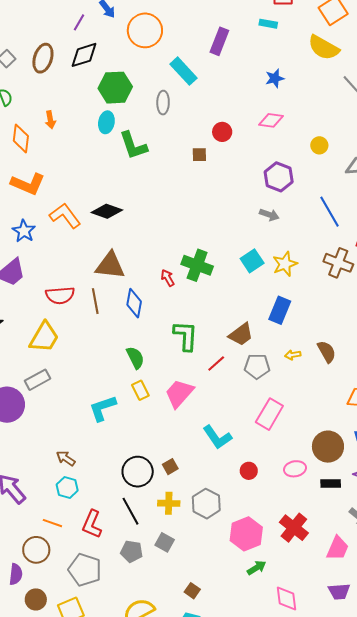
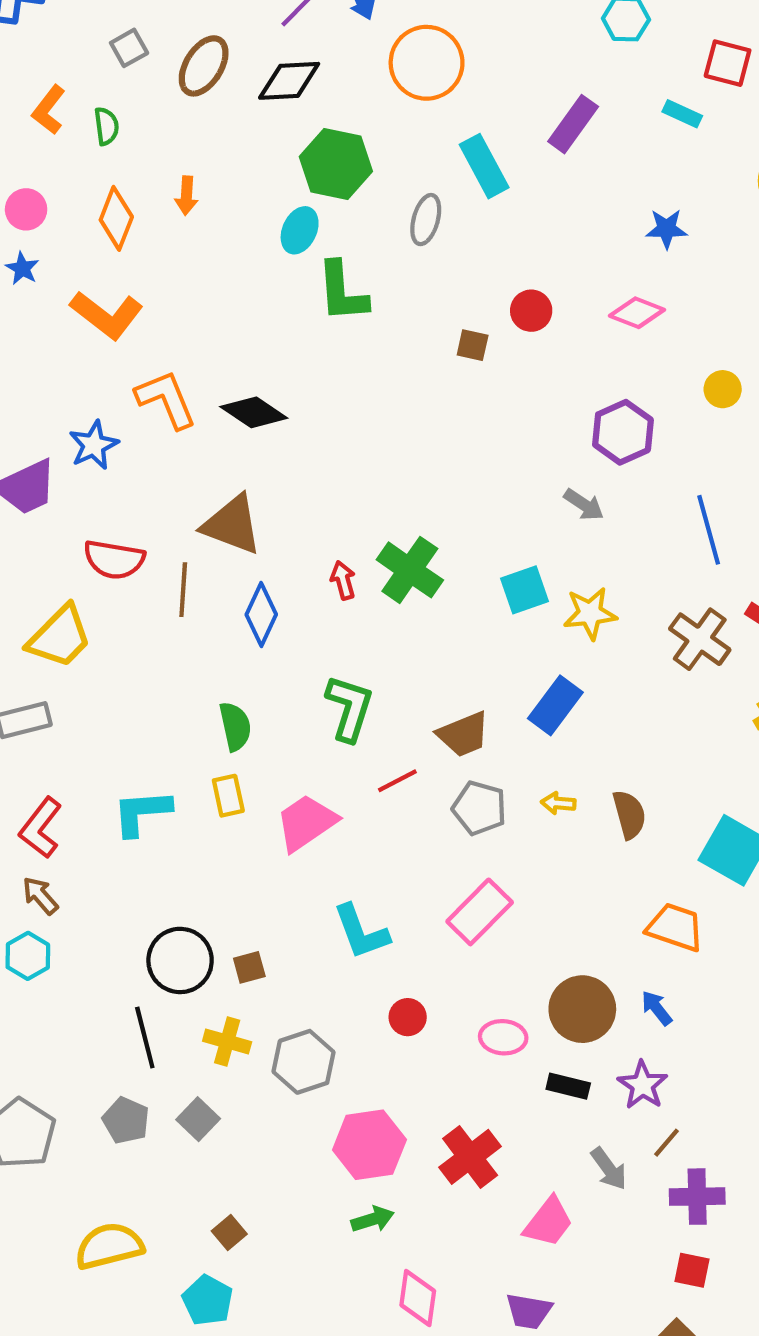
blue star: (24, 231) -> (94, 445), moved
red L-shape: (92, 524) -> (41, 828), moved

